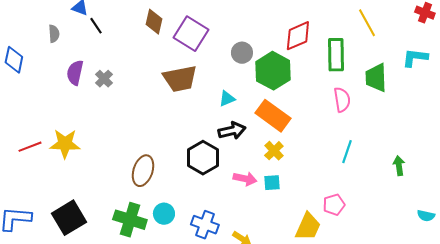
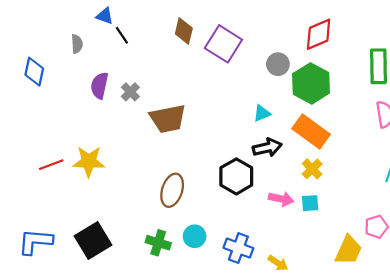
red diamond: (298, 36) -> (319, 34), moved
brown trapezoid: (180, 79) -> (168, 119), moved
green cross: (130, 220) -> (158, 243), size x0.7

